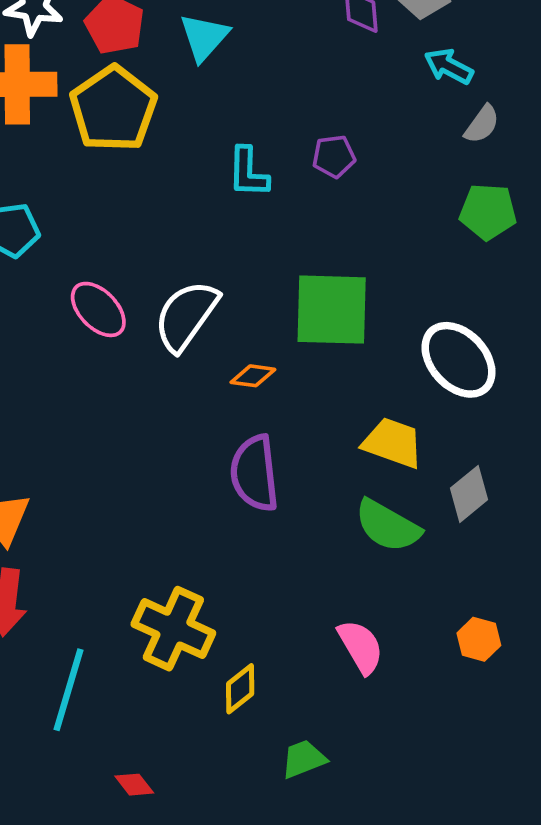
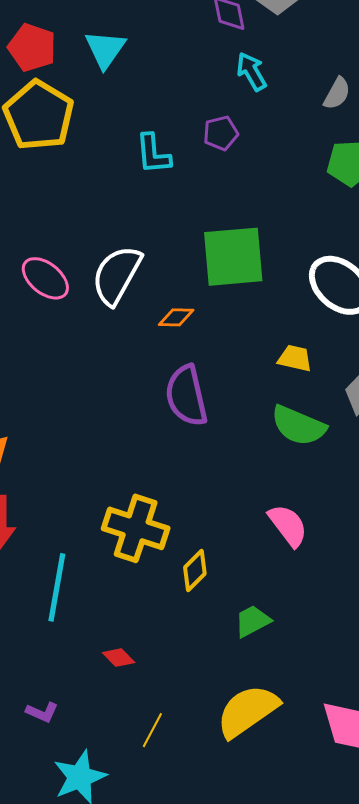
cyan arrow: (449, 66) -> (252, 72), moved, turned 39
yellow trapezoid: (393, 443) -> (295, 358), size x0.7

